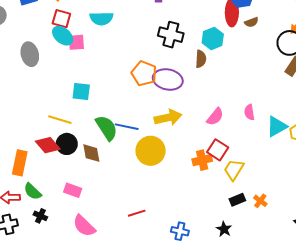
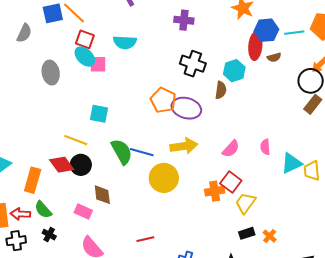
brown diamond: (91, 153) -> (102, 195), moved

